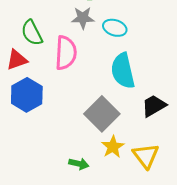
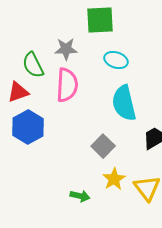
gray star: (83, 18) -> (66, 49), moved
gray square: (102, 114) -> (103, 146), size x0.7

